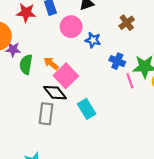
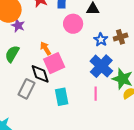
blue star: (93, 40) -> (101, 40), moved
blue cross: (117, 61) -> (101, 66), size x1.6
green semicircle: (26, 64) -> (12, 54), moved
pink line: (130, 81) -> (96, 94), moved

